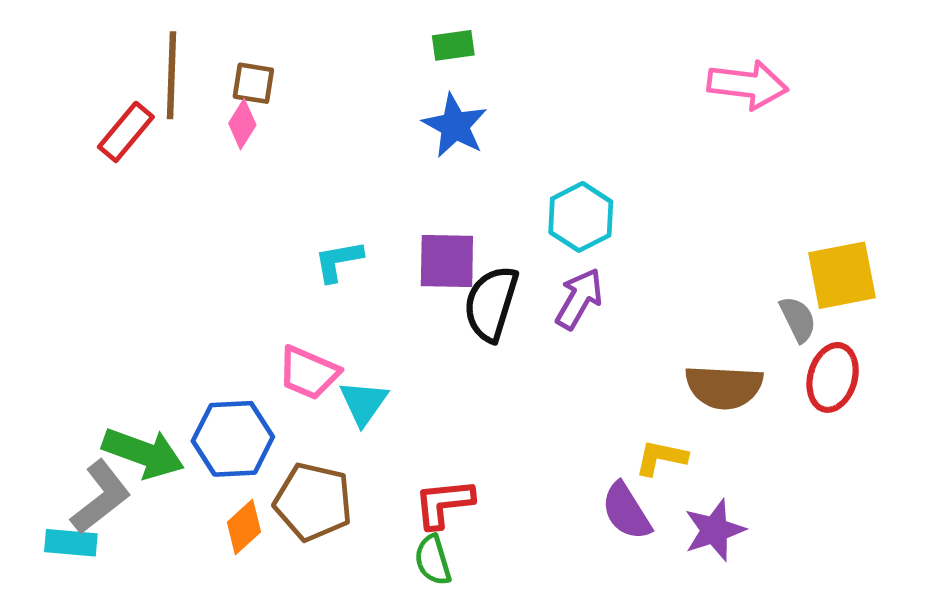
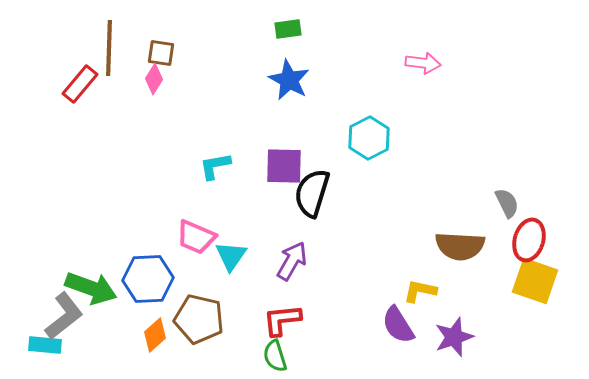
pink arrow: (748, 85) -> (423, 63), moved, size x0.7
yellow square: (842, 275) -> (535, 281), moved, turned 30
purple arrow: (579, 299) -> (292, 261), moved

